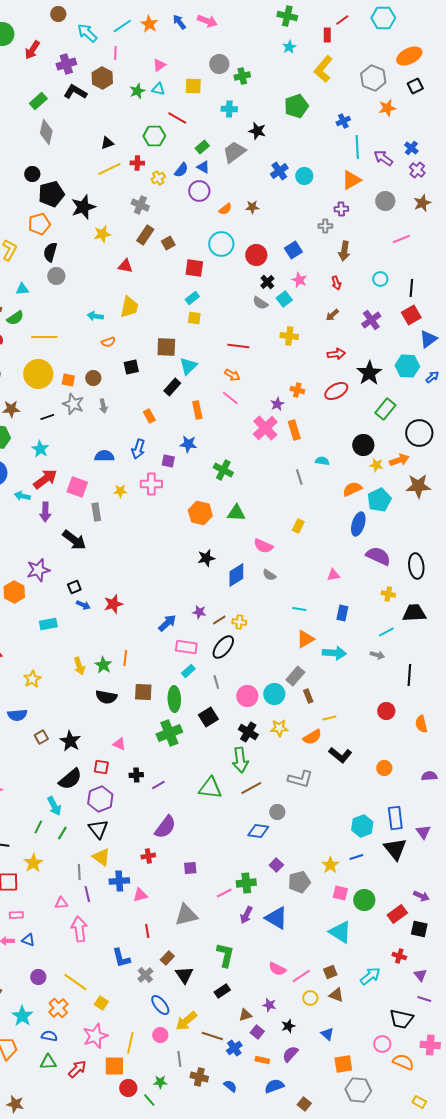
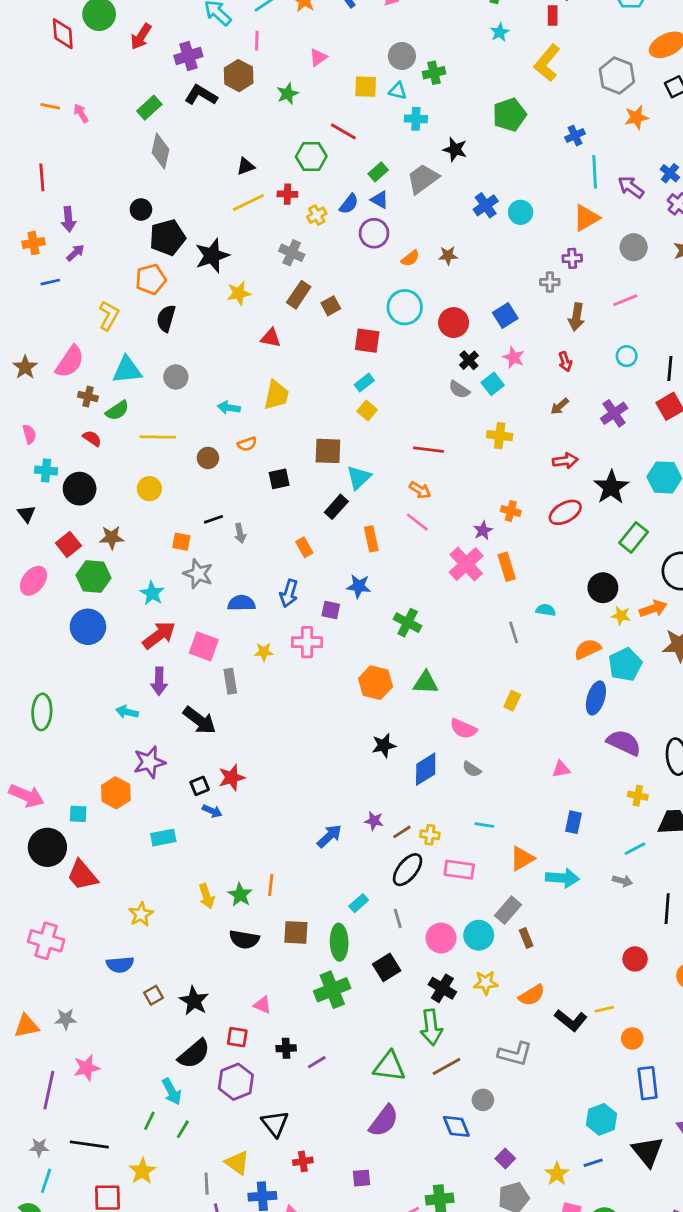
cyan triangle: (158, 89) -> (398, 91), moved
pink line: (401, 239) -> (625, 300), moved
gray circle: (56, 276) -> (176, 377), moved
cyan triangle: (22, 289) -> (127, 370), size x1.6
yellow square: (194, 318) -> (367, 410), turned 32
yellow circle: (38, 374) -> (149, 489), size x0.6
brown circle: (93, 378) -> (208, 458), moved
orange square: (68, 380) -> (181, 542), moved
gray star: (73, 404) -> (198, 574), moved
black line: (47, 417) -> (214, 519), moved
cyan arrow: (22, 496) -> (127, 712), moved
red star: (113, 604) -> (232, 778), moved
cyan line: (299, 609) -> (484, 825), moved
pink rectangle: (186, 647) -> (459, 870), moved
yellow line: (329, 718) -> (604, 1009), moved
blue rectangle: (395, 818) -> (648, 1083), moved
purple semicircle: (165, 827) -> (384, 1121), moved
black triangle: (98, 829) -> (275, 1124), moved
blue diamond: (258, 831) -> (456, 1126), turned 60
purple square: (276, 865) -> (505, 1159), moved

